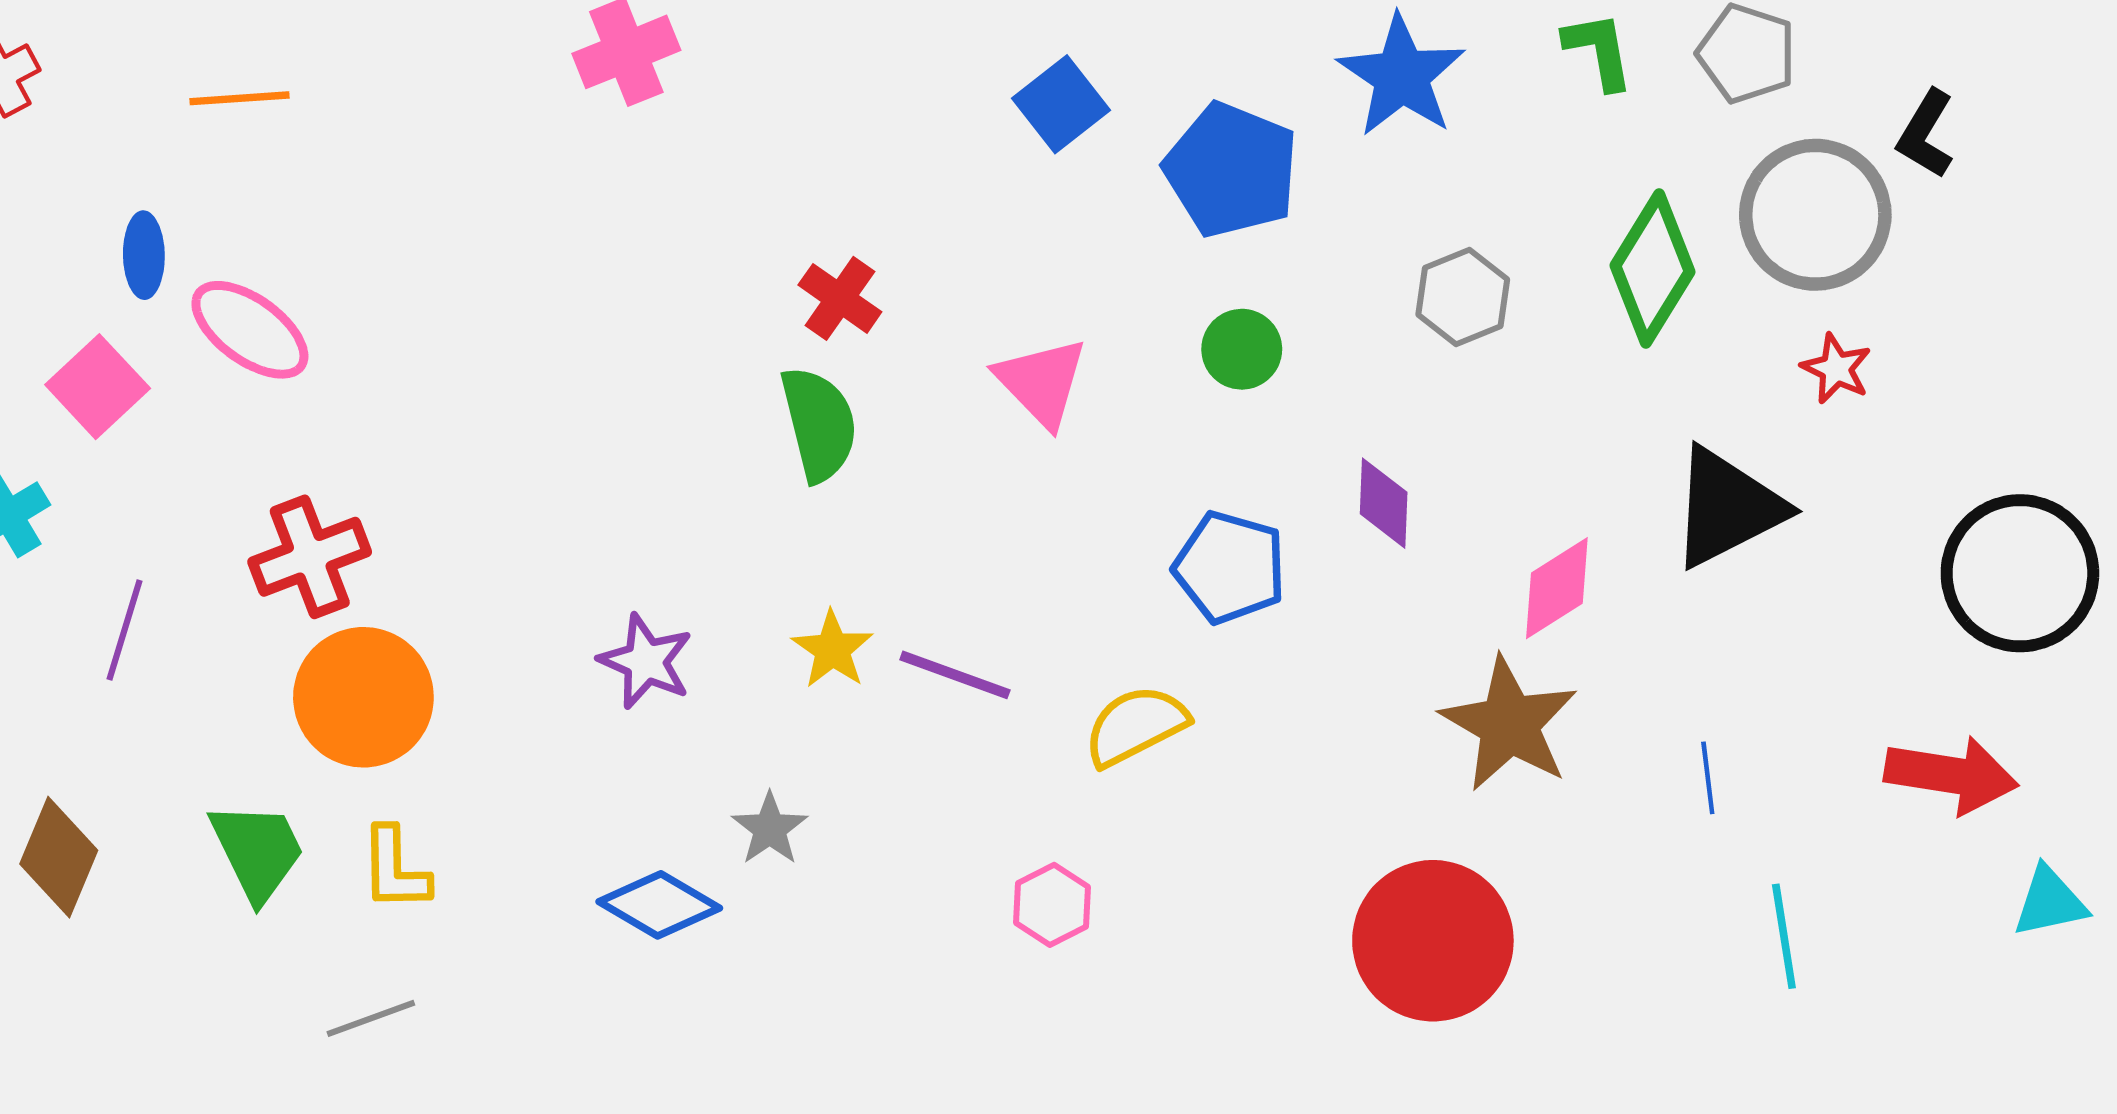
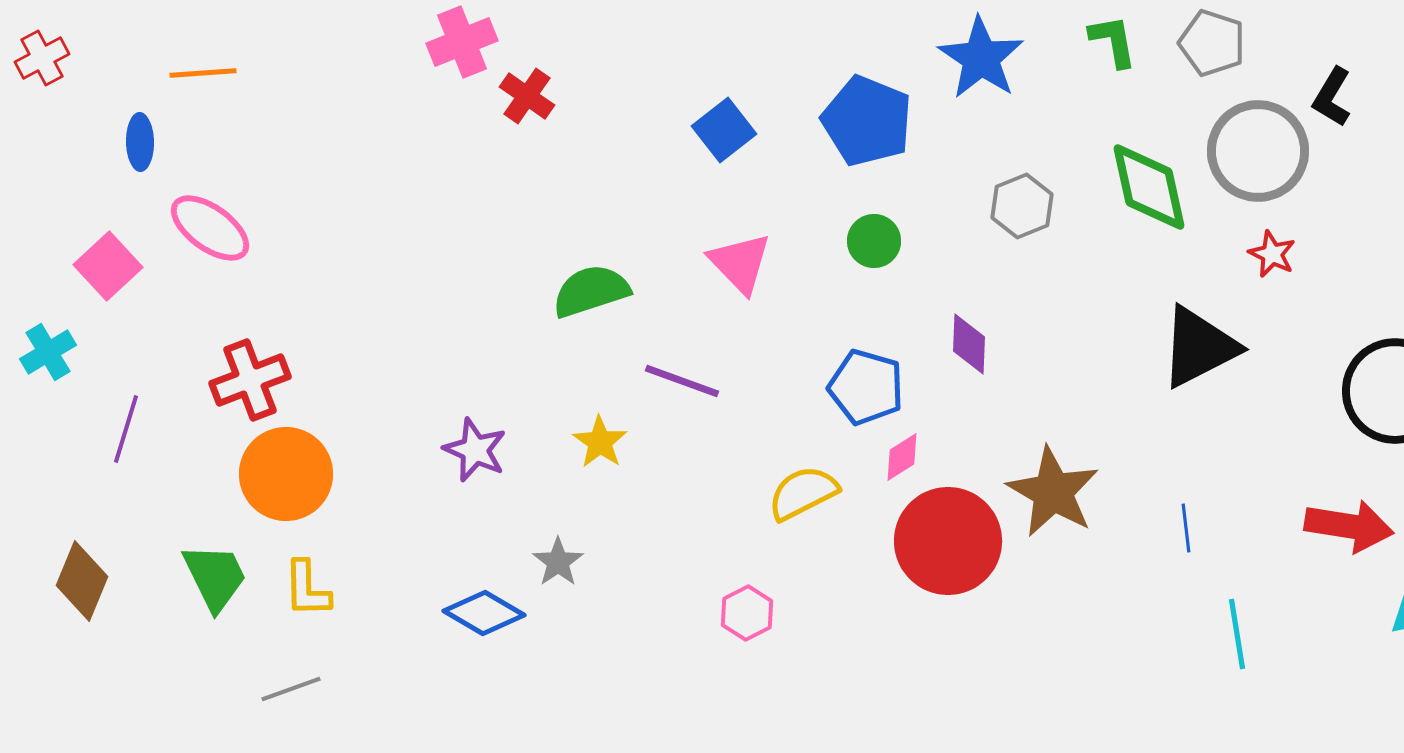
blue square: (1061, 104) -> (724, 130), moved
blue ellipse: (144, 255) -> (140, 142), moved
green diamond: (1652, 269) -> (1149, 187), turned -44
red cross: (840, 298) -> (527, 96), moved
green semicircle: (819, 424) -> (591, 291), turned -94
pink diamond: (1557, 588) -> (902, 457), moved, size x0.7
purple line: (955, 675) -> (682, 381), moved
red circle: (1433, 941) -> (948, 541), moved

